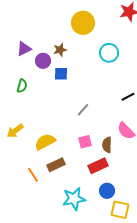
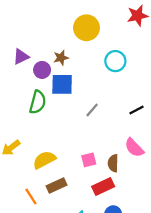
blue square: (61, 74) -> (62, 84), size x1.5
green semicircle: (22, 86) -> (38, 102), moved, size x1.5
gray line: (83, 110) -> (92, 110), moved

